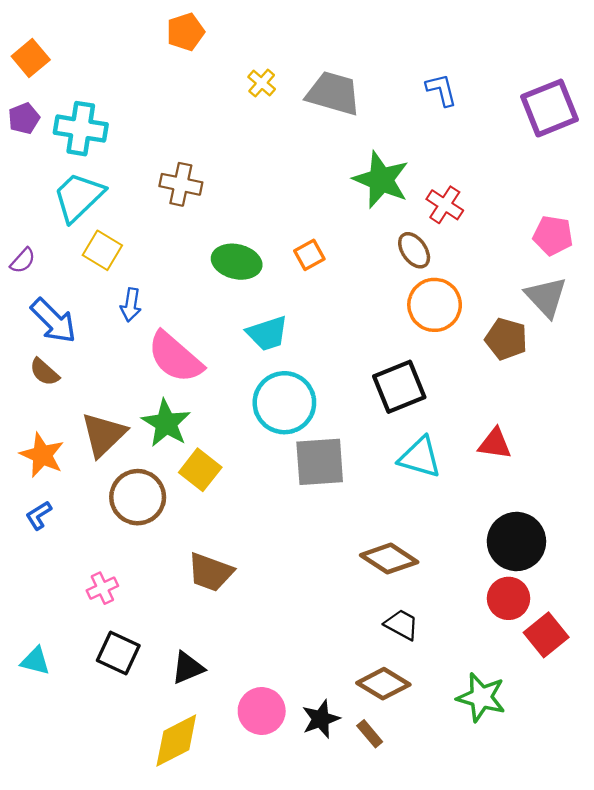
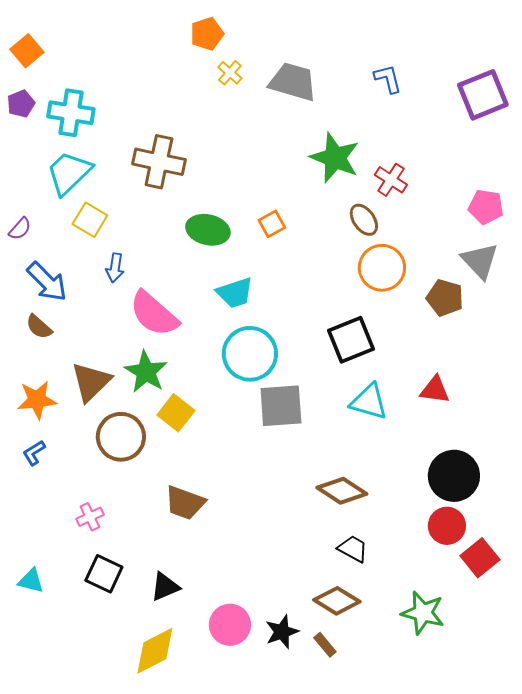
orange pentagon: (185, 32) -> (207, 34), moved
brown cross: (181, 184) -> (159, 162), size x1.4
orange star: (42, 455) -> (37, 400), turned -30

